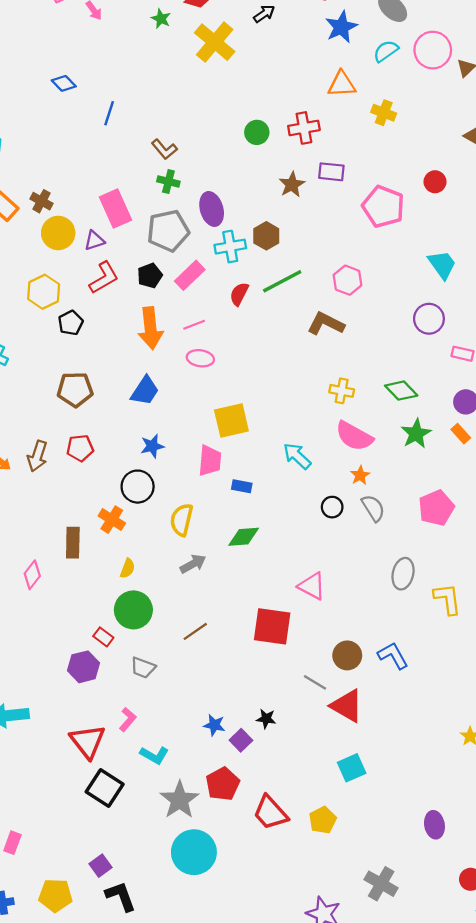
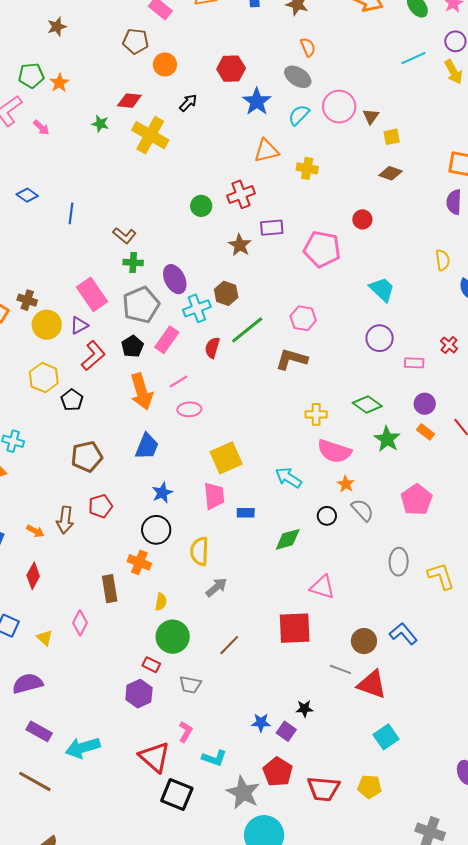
green diamond: (244, 537) -> (288, 539), moved
red trapezoid: (270, 813) -> (323, 789), turned -32
yellow pentagon: (323, 820) -> (370, 787), turned -30

